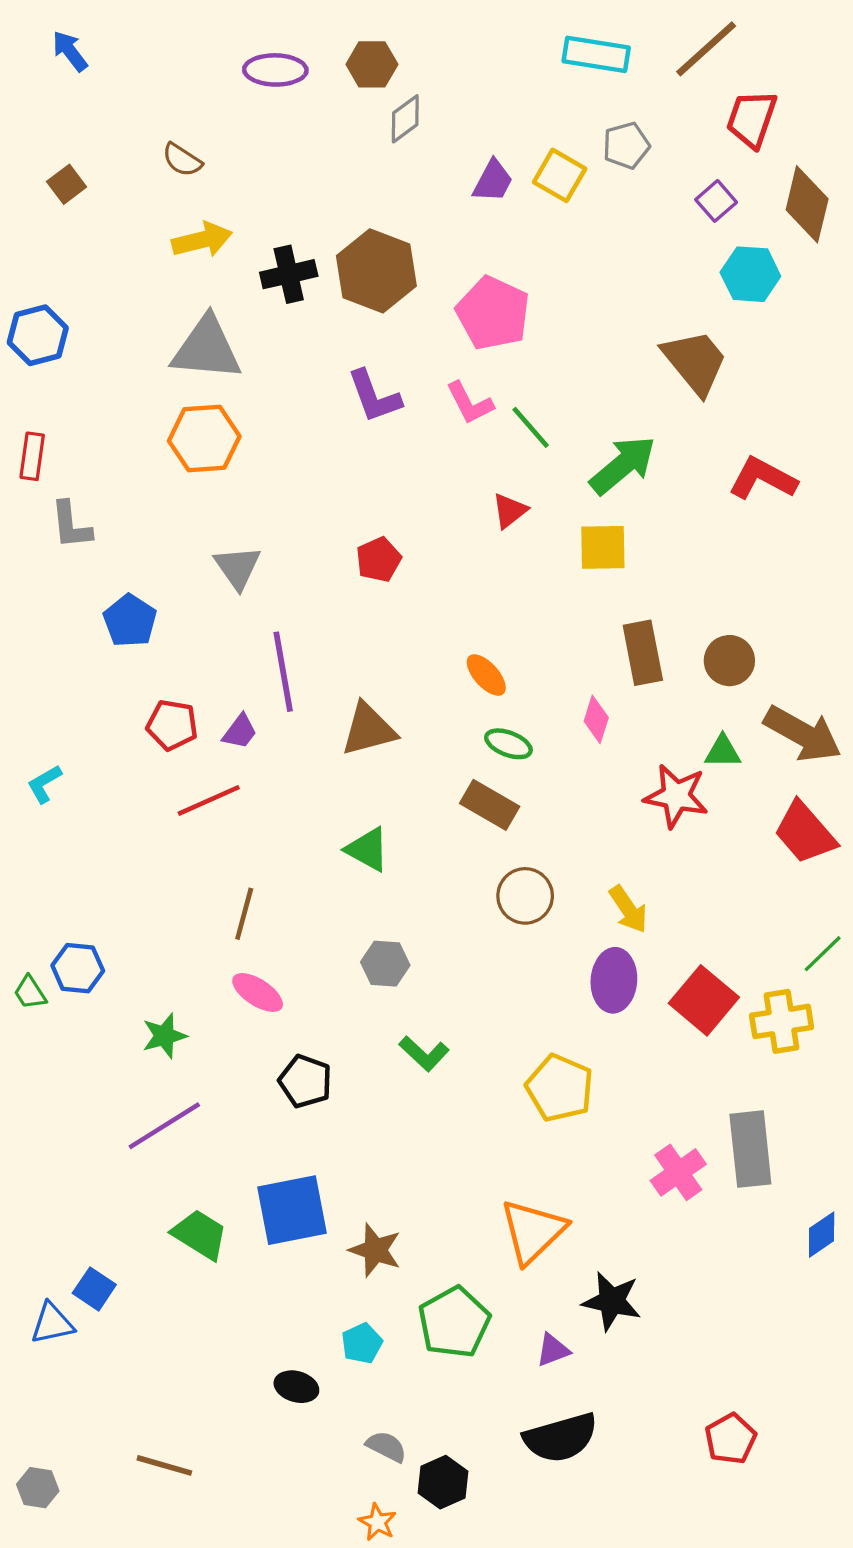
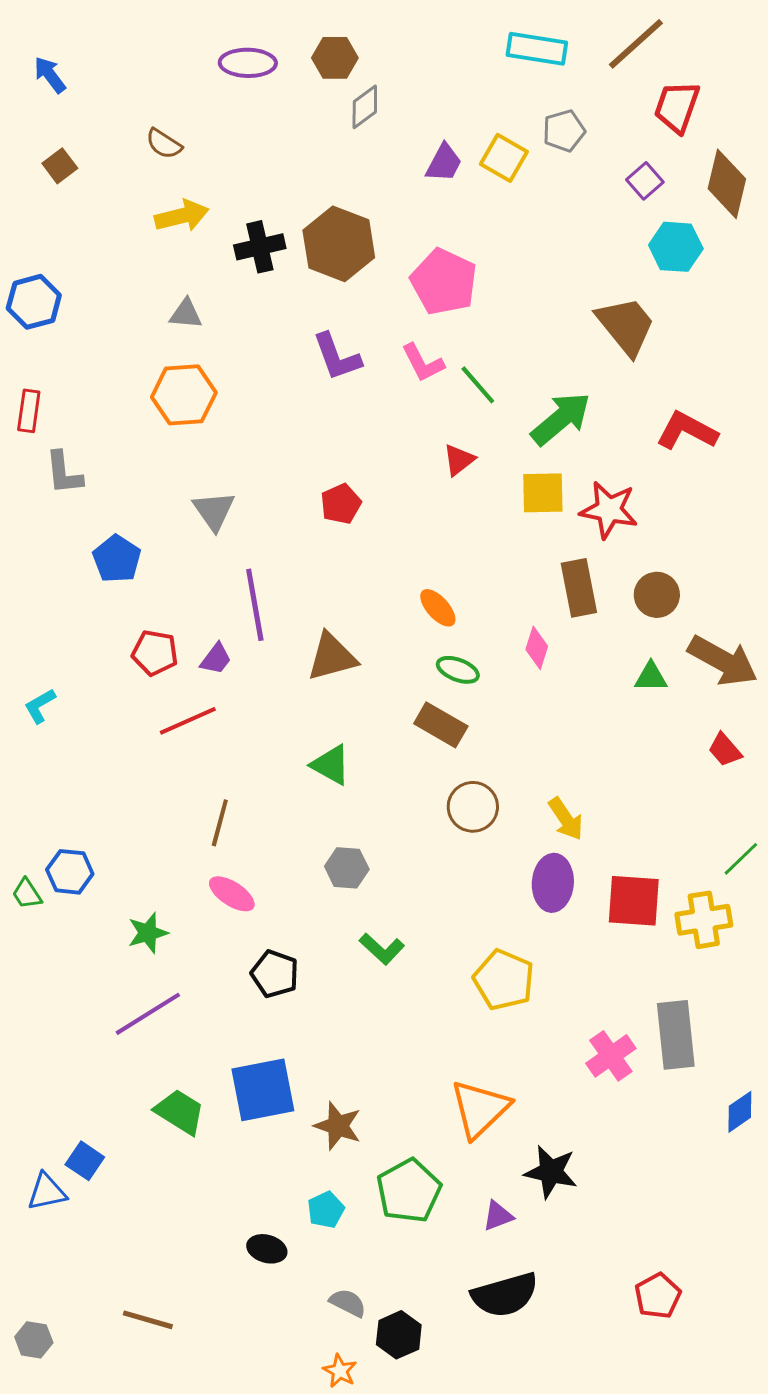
blue arrow: (70, 51) -> (50, 75), moved
gray triangle: (206, 349) -> (186, 314), size x0.5
red star: (676, 796) -> (609, 510), moved
red trapezoid: (805, 833) -> (725, 750), size x0.6
red square: (704, 1000) -> (634, 901), turned -36

